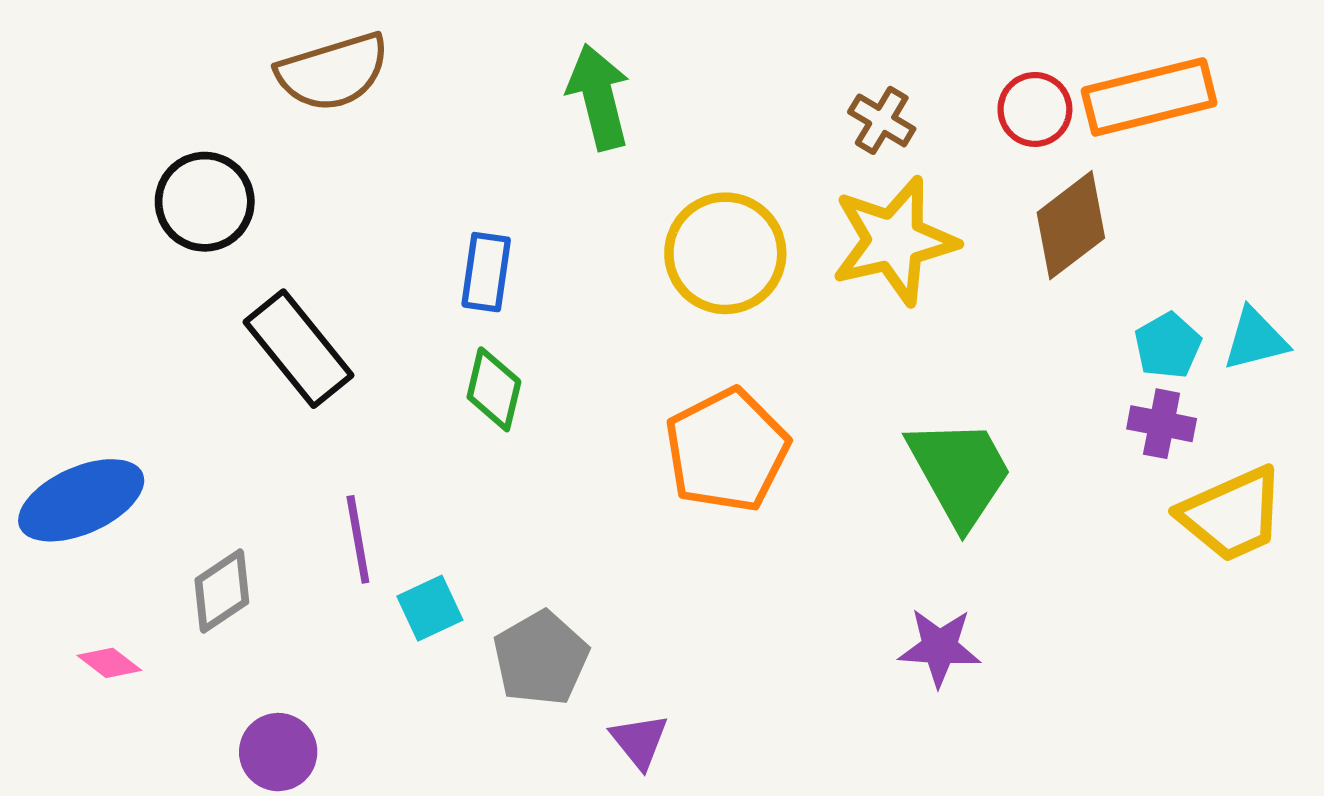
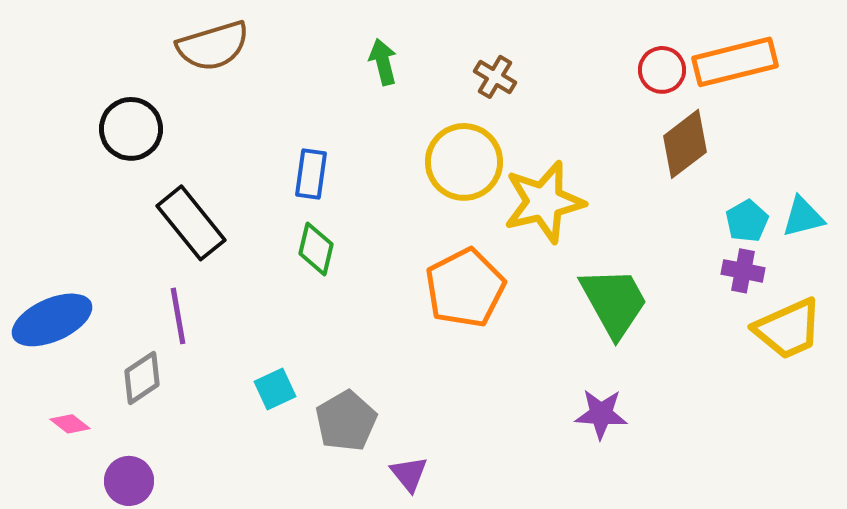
green arrow: (599, 97) -> (383, 62), size x0.7
brown cross: (882, 120) -> (495, 77), moved
yellow star: (894, 241) -> (544, 202), moved
purple line: (358, 539) -> (178, 316), moved
purple circle: (278, 752) -> (129, 481), moved

